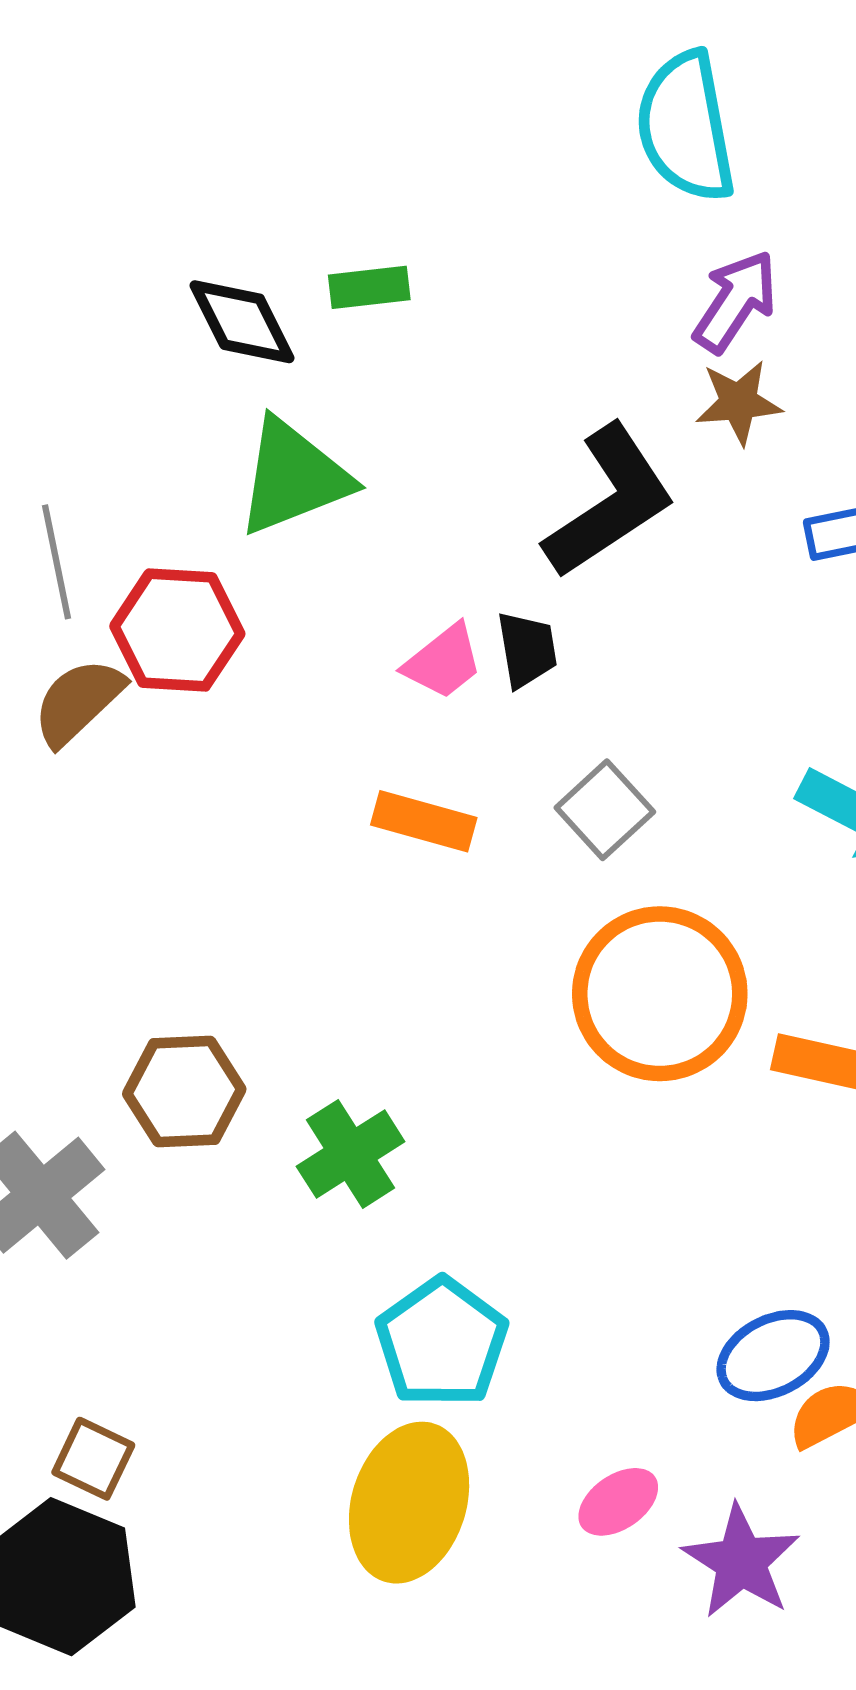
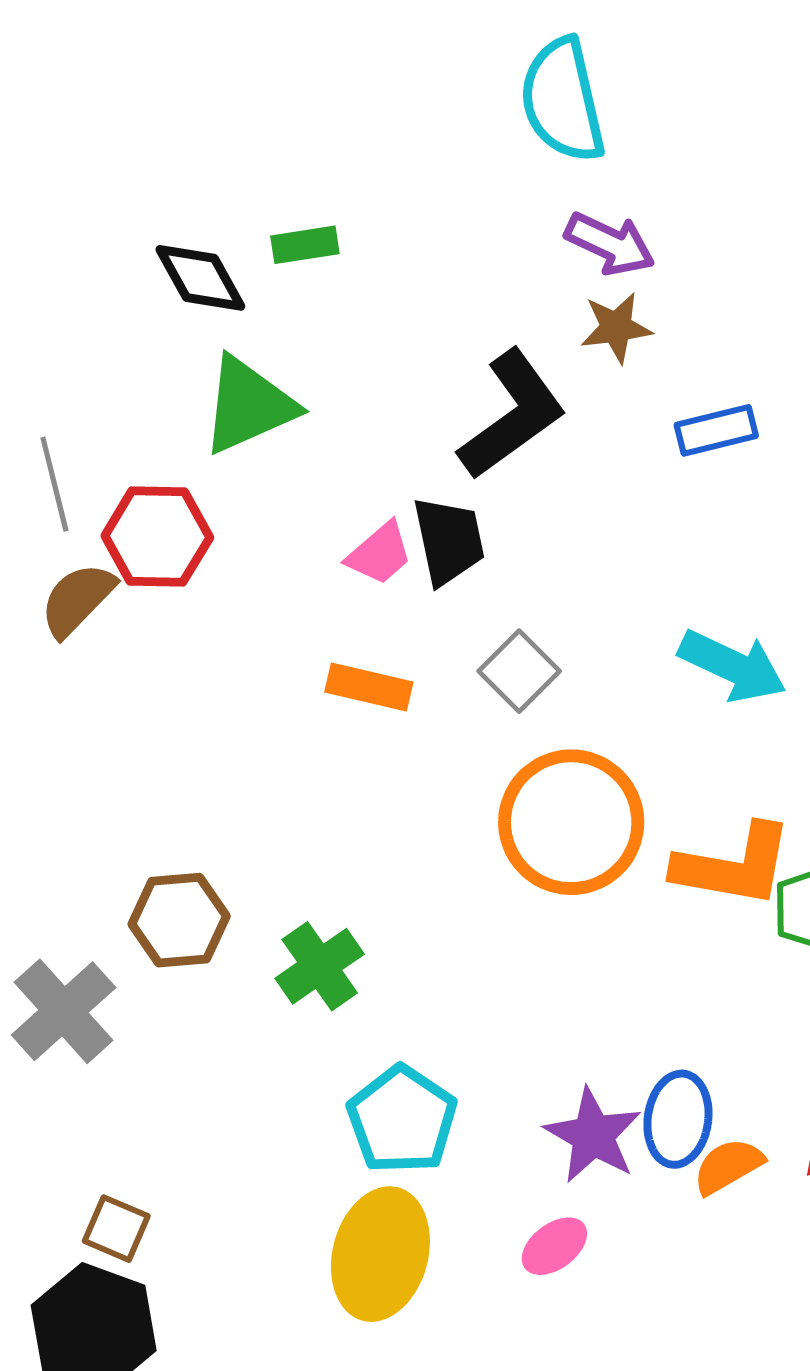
purple arrow: (735, 301) -> (610, 244), turned 84
black trapezoid: (527, 650) -> (449, 541), size x1.4
blue ellipse: (773, 1356) -> (678, 1119), turned -52
purple star: (741, 1561) -> (593, 1135), moved

